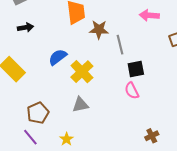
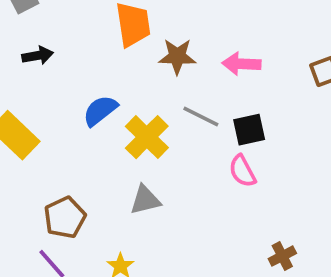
pink arrow: (149, 15) -> (241, 64), moved
gray line: (120, 45) -> (201, 116), moved, turned -48

